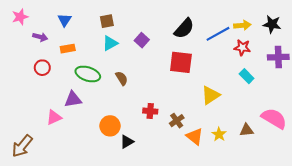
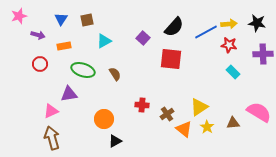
brown square: (107, 21) -> (87, 20), moved
purple square: (142, 40) -> (143, 38), moved
yellow triangle: (211, 95) -> (199, 107), moved
black triangle: (127, 142) -> (115, 141), moved
brown arrow: (22, 146) -> (52, 138), moved, turned 125

